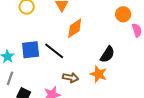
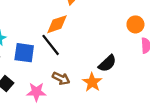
orange diamond: (75, 28) -> (57, 24), moved
blue square: (31, 50) -> (24, 53), moved

